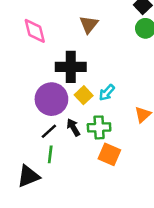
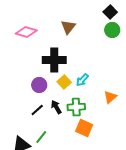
pink diamond: (35, 31) -> (26, 32), turned -60
purple circle: (51, 99) -> (39, 85), size x0.6
green line: (50, 154) -> (41, 137), moved, turned 32

